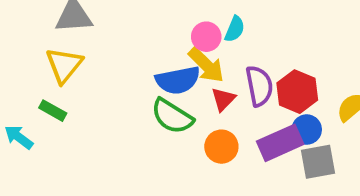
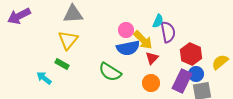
pink circle: (206, 37) -> (126, 30), moved
purple semicircle: (259, 86) -> (168, 32), moved
green semicircle: (172, 116) -> (110, 72), moved
purple rectangle: (280, 143) -> (182, 81), turned -40

